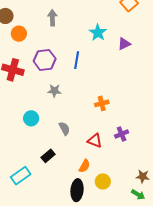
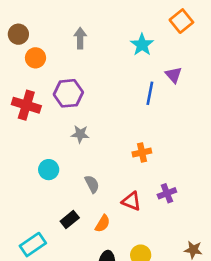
cyan star: (98, 33) -> (142, 45), moved
purple triangle: (124, 44) -> (174, 75), turned -48
blue line: (77, 60) -> (150, 93), moved
orange semicircle: (84, 166) -> (103, 224), moved

